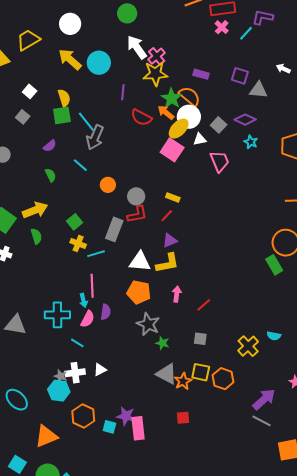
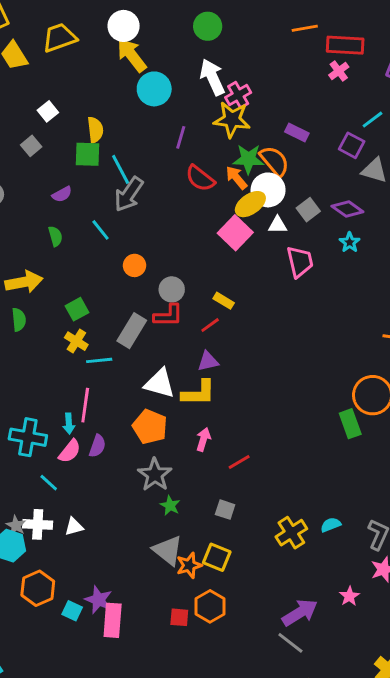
cyan line: (246, 33) -> (372, 120), moved
yellow arrow: (70, 59) -> (132, 55), moved
green star: (172, 98) -> (248, 159), turned 30
cyan semicircle: (274, 336) -> (331, 525), turned 136
orange hexagon: (223, 379) -> (210, 606), moved

